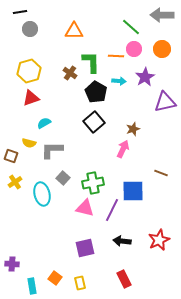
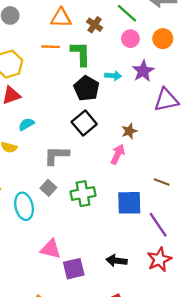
orange line: (116, 56) -> (51, 47), moved
brown cross: (70, 73) -> (95, 25), moved
gray L-shape: (52, 150) -> (56, 155), moved
pink triangle: (85, 208) -> (51, 249), moved
purple line: (112, 210) -> (158, 225), moved, turned -60

